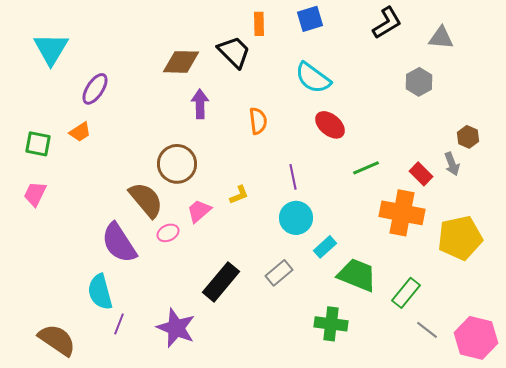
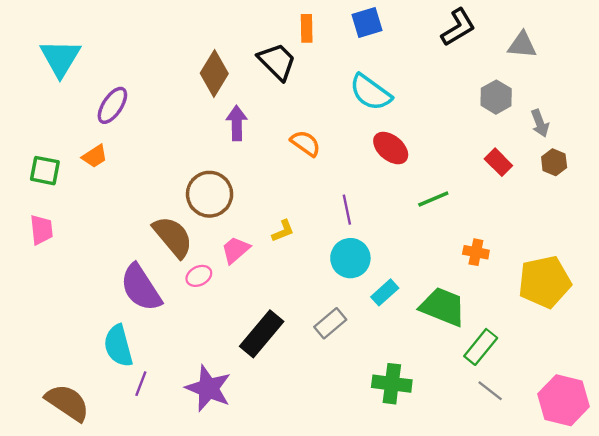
brown diamond: (181, 62) -> (214, 73), turned -60
orange semicircle: (258, 121) -> (305, 143), turned -48
gray arrow: (452, 164) -> (540, 123), moved
red rectangle: (421, 174) -> (498, 162), moved
pink trapezoid: (35, 194) -> (41, 230), turned 148
orange cross: (402, 213) -> (476, 252), size x0.5
green trapezoid: (357, 275) -> (443, 307), moved
gray line: (427, 330) -> (490, 391), moved

